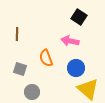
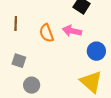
orange semicircle: (46, 58) -> (46, 33), moved
blue circle: (76, 68) -> (96, 51), moved

